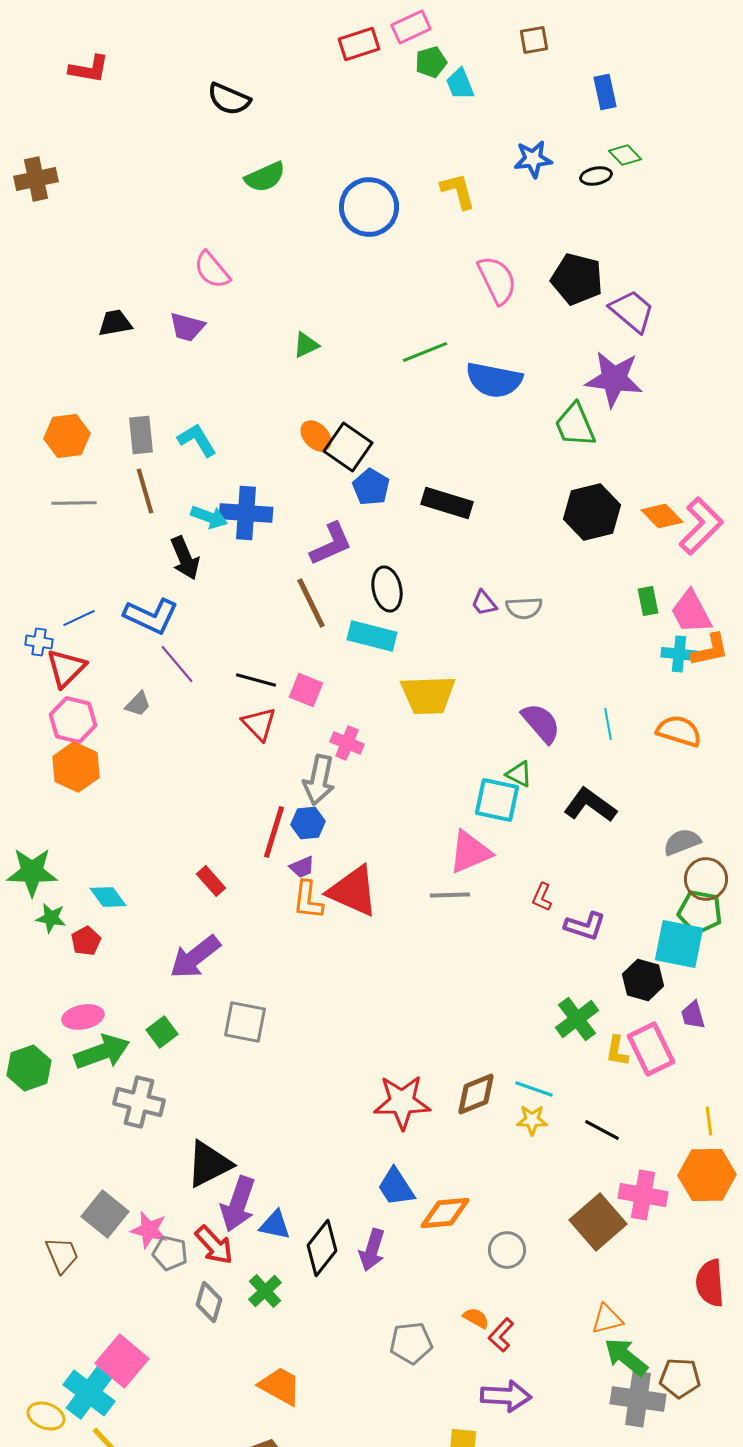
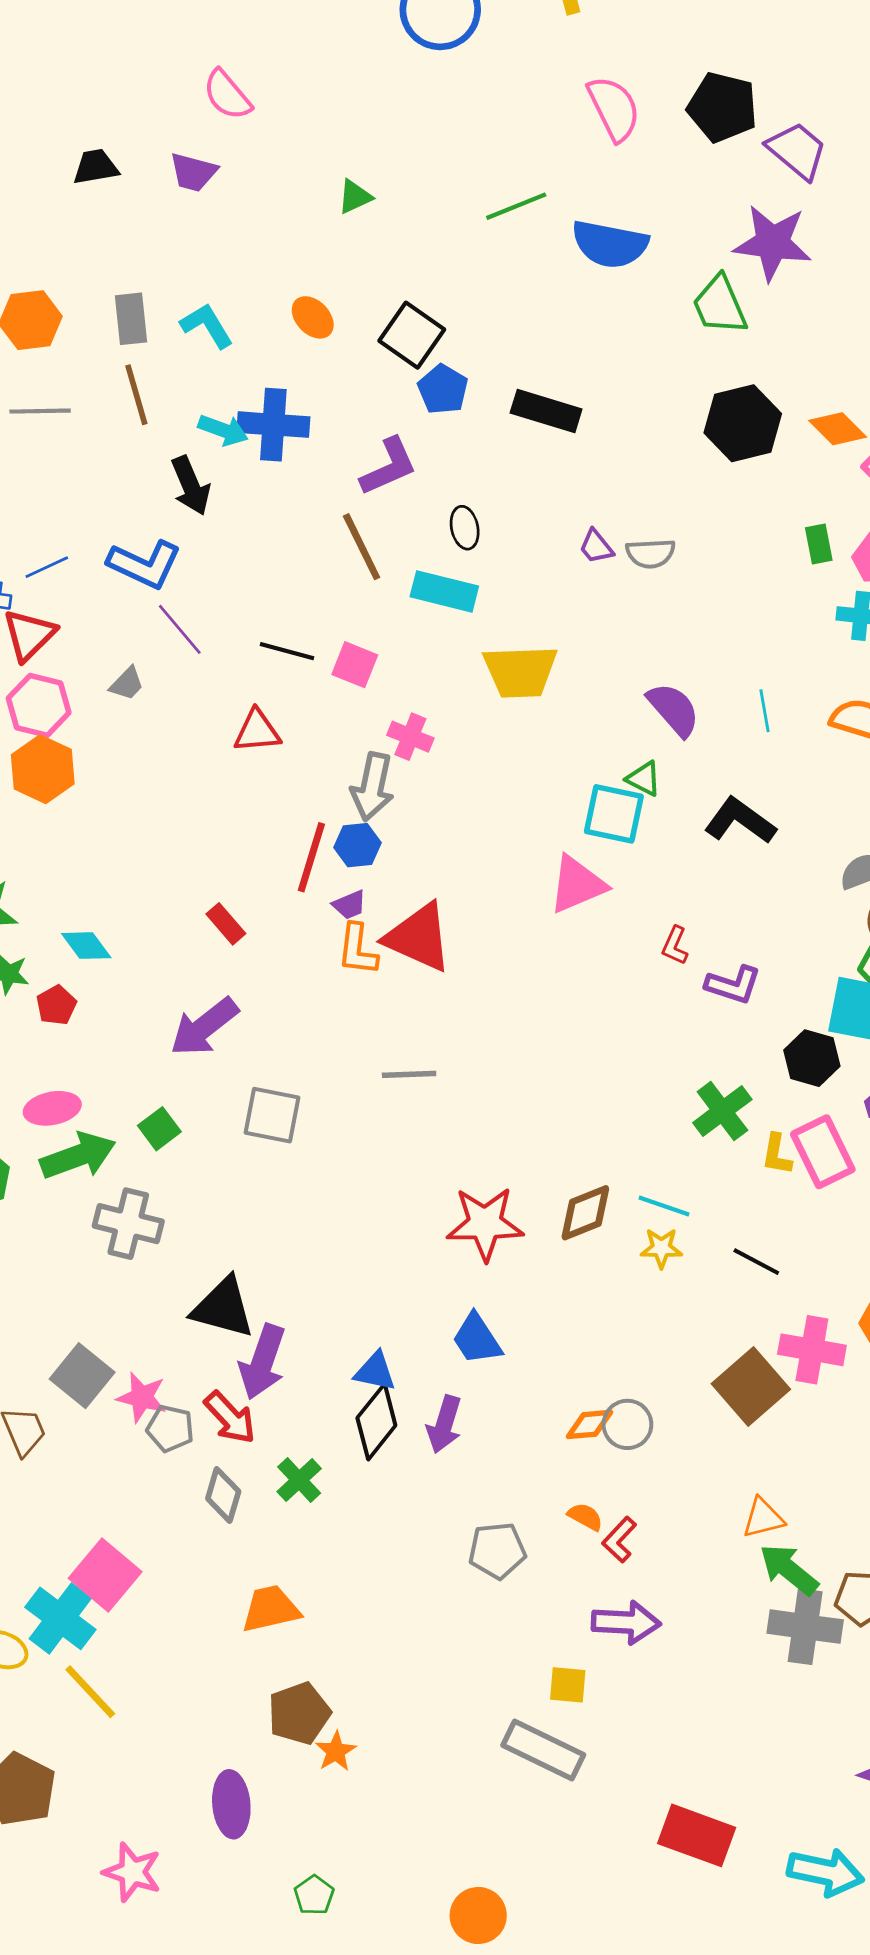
orange ellipse: (316, 436) -> (313, 317), moved
black ellipse: (387, 589) -> (465, 528), size x0.7
red triangle: (259, 724) -> (257, 731), moved, turned -51
gray line: (450, 895) -> (409, 1074), moved
black triangle: (209, 1164) -> (223, 1308), turned 42
orange diamond: (445, 1213) -> (589, 1424), moved, size x0.7
blue triangle: (275, 1225) -> (375, 1371), moved
orange trapezoid: (280, 1386) -> (271, 1609), moved, turned -42

